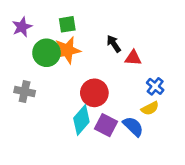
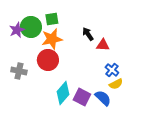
purple star: (22, 27) -> (17, 30), moved
green circle: (47, 53) -> (31, 27), moved
blue cross: (155, 86) -> (112, 70), moved
red circle: (94, 93) -> (48, 60), moved

